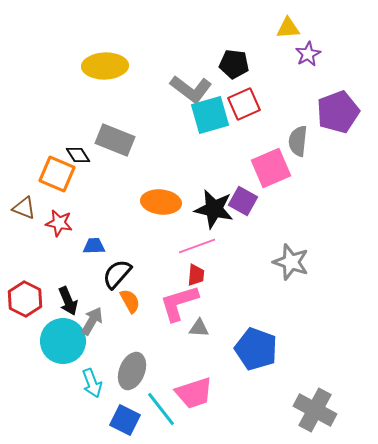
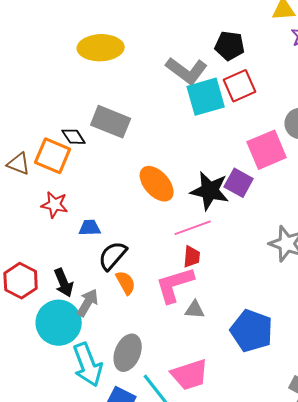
orange ellipse: (161, 202) -> (157, 184), turned 42
brown triangle: (24, 208) -> (19, 164), moved
cyan arrow: (92, 383) -> (88, 365), size x1.5

